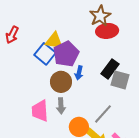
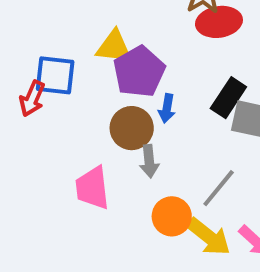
red arrow: (12, 35) -> (32, 99), moved
blue square: (45, 54) -> (55, 75), moved, turned -30
gray arrow: (61, 106) -> (149, 161), moved

